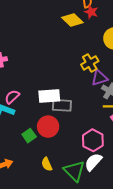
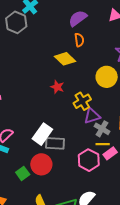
red star: (91, 12) -> (57, 87), moved
white rectangle: (49, 96) -> (42, 134), turned -50
pink hexagon: (93, 140) -> (89, 160), moved

